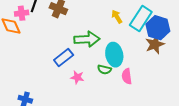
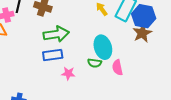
green arrow: (87, 39) -> (56, 34), moved
blue rectangle: (64, 58) -> (53, 55), turned 36

